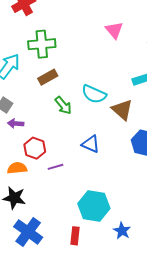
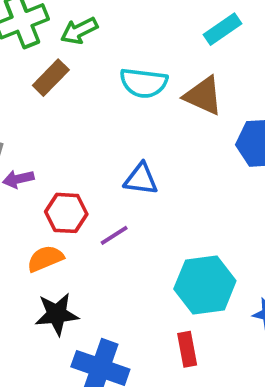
green arrow: (63, 105) -> (79, 31), moved, turned 120
blue triangle: (91, 144) -> (141, 179), moved

